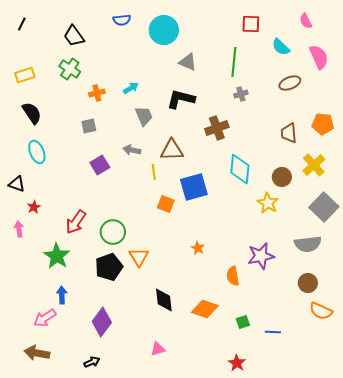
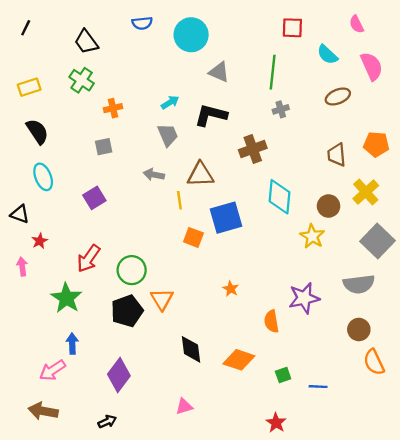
cyan arrow: (131, 88) -> (170, 102), moved
purple square: (100, 165) -> (94, 198), moved
orange semicircle: (321, 311) -> (374, 362), turned 40

